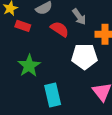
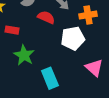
red rectangle: (23, 26) -> (12, 30), moved

